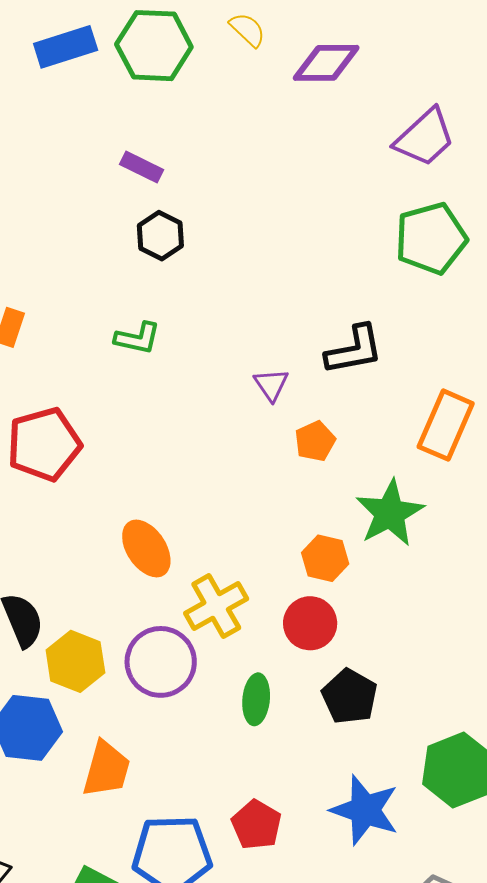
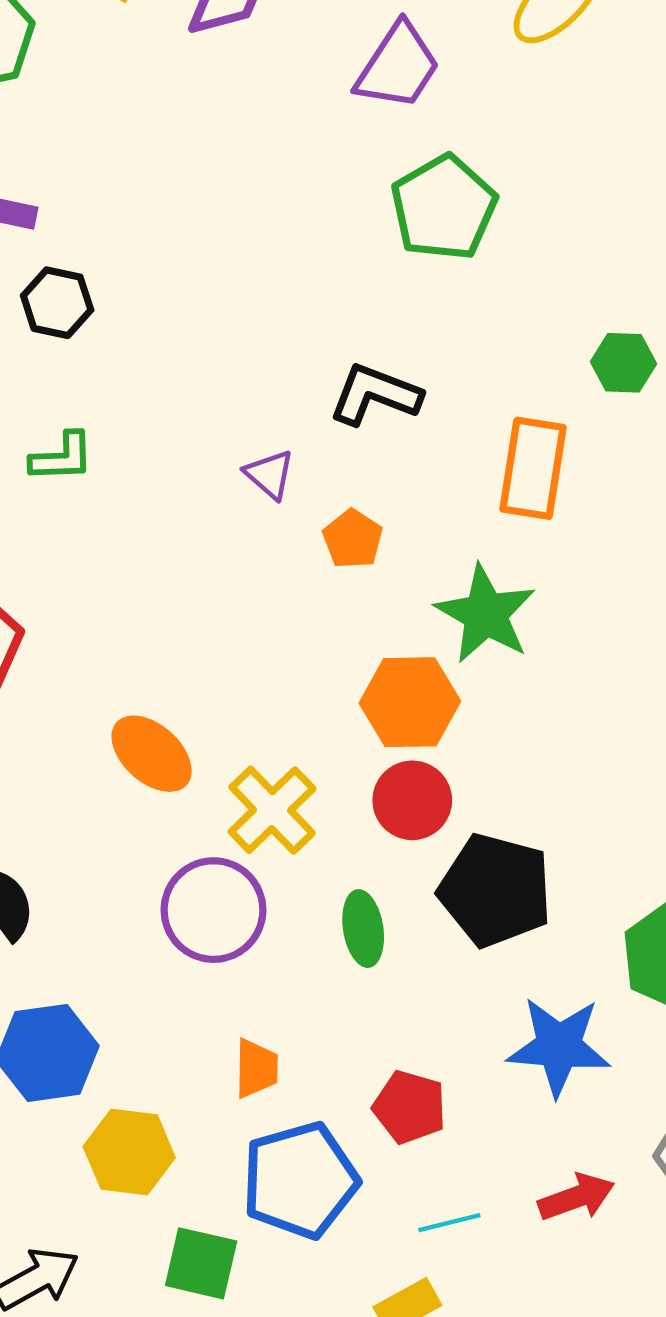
black L-shape: (354, 350) -> (375, 395), turned -134
orange hexagon: (325, 558) -> (410, 702), size x1.4
yellow hexagon: (75, 661) -> (129, 1152), moved
black pentagon: (350, 697) -> (495, 890), size x1.4
orange trapezoid: (106, 769) -> (256, 1068), moved, size x0.7

